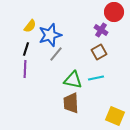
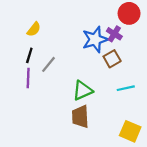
blue star: (50, 35) -> (95, 39), moved
gray line: (56, 54) -> (49, 64), moved
cyan line: (96, 78) -> (126, 88), moved
green triangle: (73, 80) -> (83, 91), turned -36

